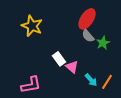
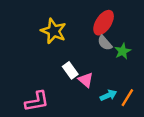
yellow star: (32, 26) -> (54, 31), moved
cyan arrow: (91, 80) -> (108, 95), turned -72

